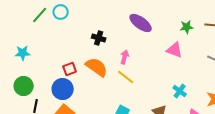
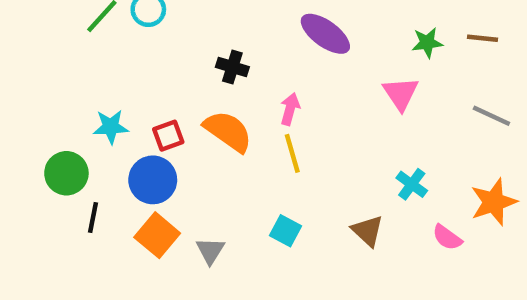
pink triangle: (175, 50) -> (401, 94), turned 36
cyan star: (23, 53) -> (111, 127), moved
yellow line: (126, 77) -> (292, 153), turned 36

